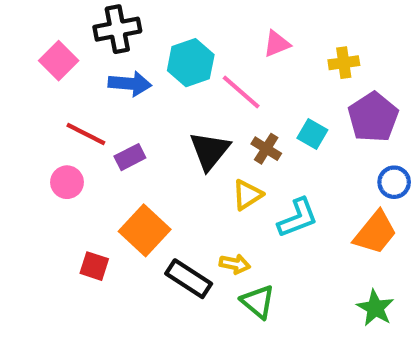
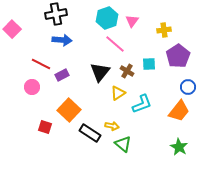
pink triangle: (277, 44) -> (132, 21), turned -32
pink square: (59, 61) -> (12, 29), moved
cyan hexagon: (191, 63) -> (107, 18), moved
cyan square: (312, 134) -> (149, 64), turned -32

